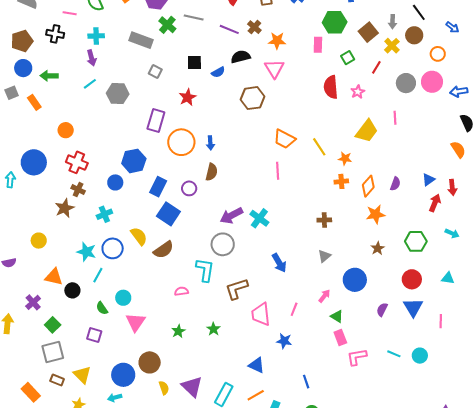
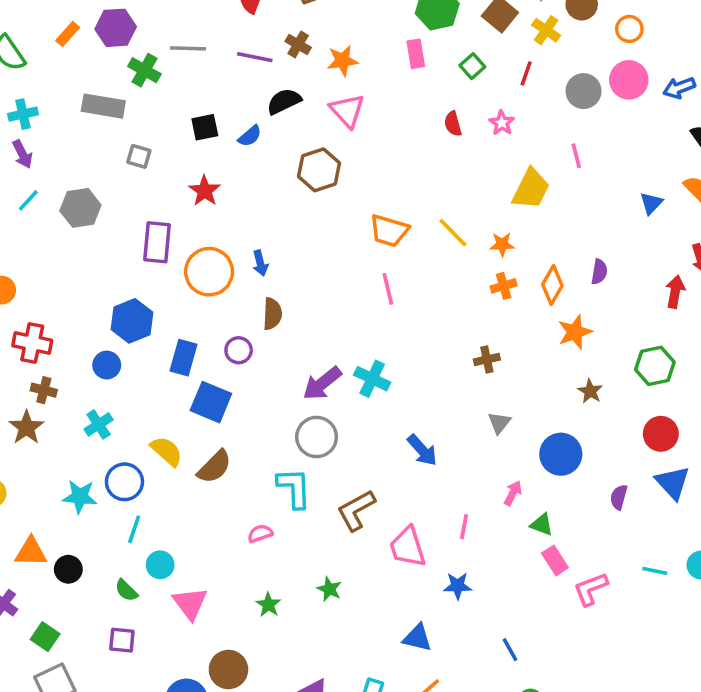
red semicircle: (331, 87) -> (453, 124), size x0.6
blue triangle: (428, 180) -> (651, 203), moved
cyan line: (98, 275) -> (134, 529), moved

